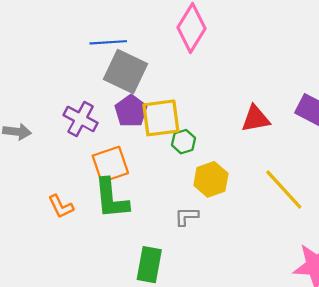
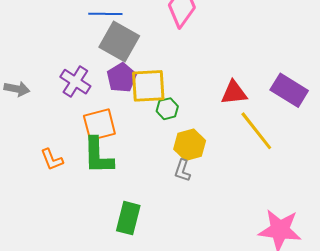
yellow line: (284, 190) -> (256, 131), moved
gray L-shape: (187, 216) -> (182, 170), moved, turned -75

